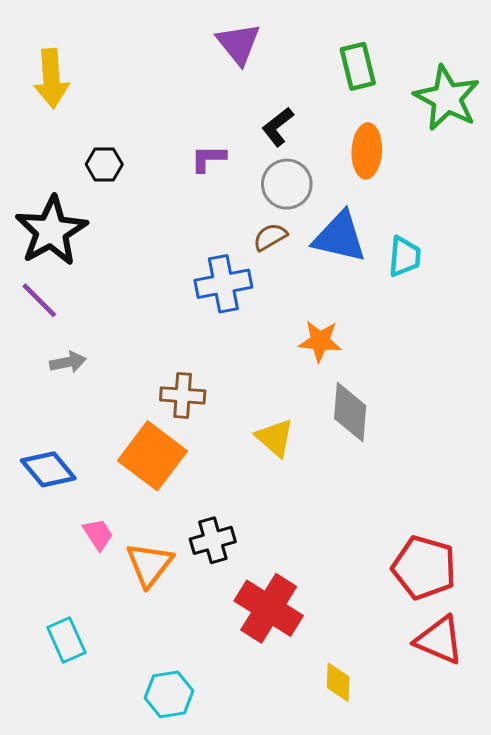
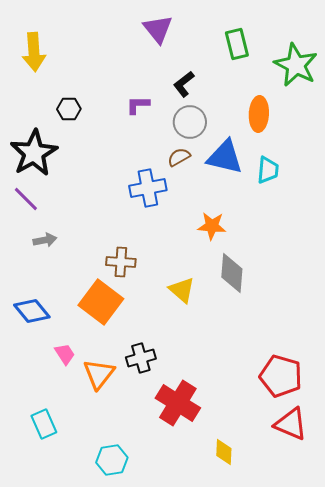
orange ellipse: (367, 151) -> (259, 114), moved

